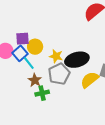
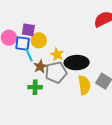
blue square: (20, 53) -> (23, 43), turned 35
brown star: (35, 80) -> (40, 67), moved
yellow semicircle: (90, 80) -> (84, 85), turned 108

